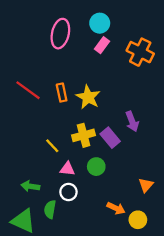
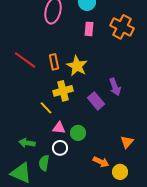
pink rectangle: (102, 45) -> (89, 29), moved, turned -32
yellow cross: (84, 135) -> (63, 91), moved
green circle: (96, 167) -> (78, 133), moved

